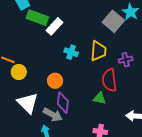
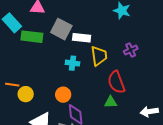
gray square: (113, 21) -> (61, 29), moved
white rectangle: (55, 26) -> (82, 38), moved, turned 66
purple cross: (126, 60) -> (131, 50), moved

